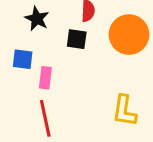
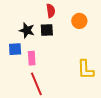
black star: (37, 19) -> (27, 30), moved
orange circle: (129, 35) -> (79, 21), size x0.6

